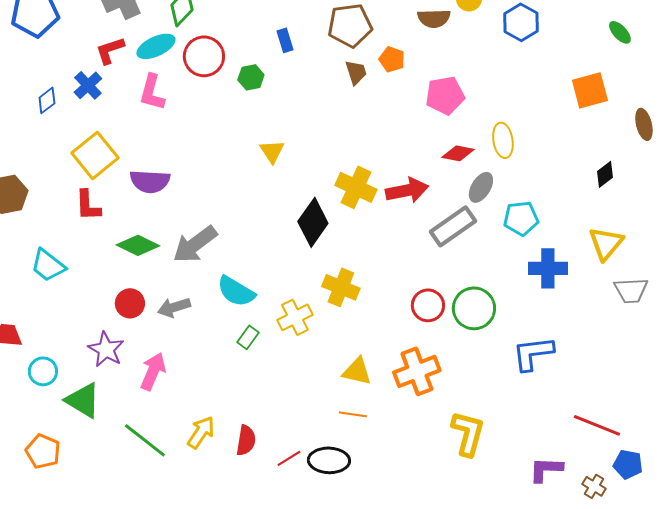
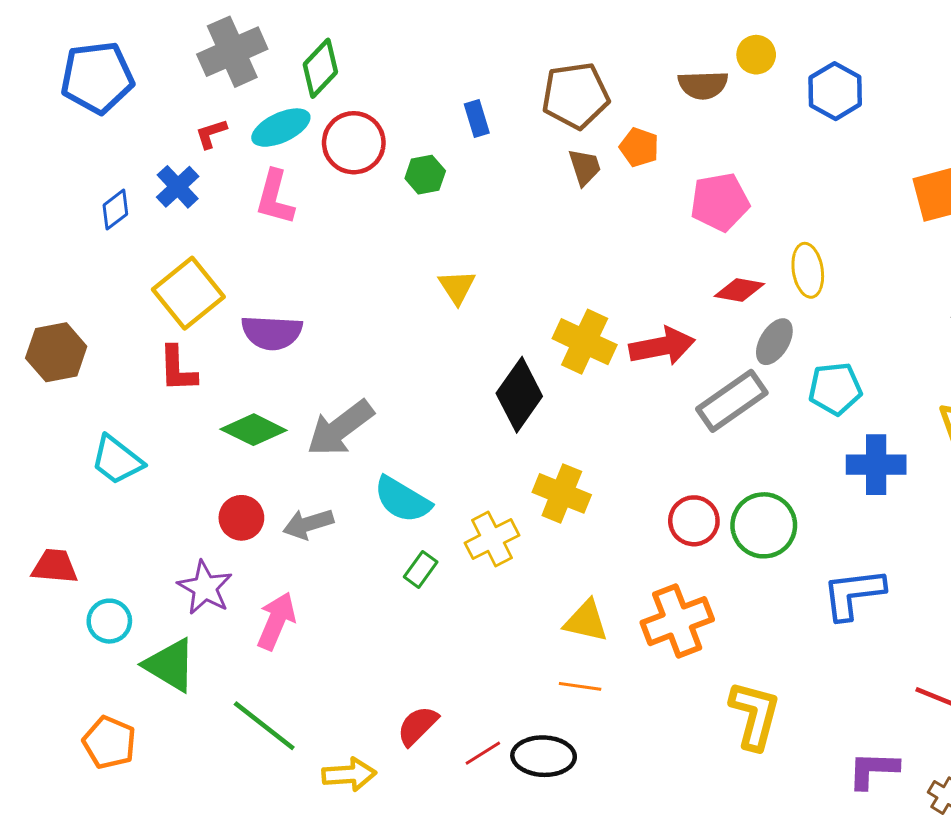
red L-shape: (110, 50) -> (211, 134), size x0.7
yellow arrow: (201, 432) -> (349, 774), moved, turned 52
red semicircle: (246, 440) -> (418, 726), turned -144

